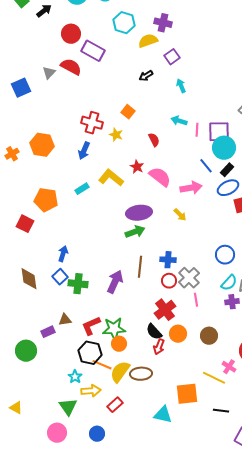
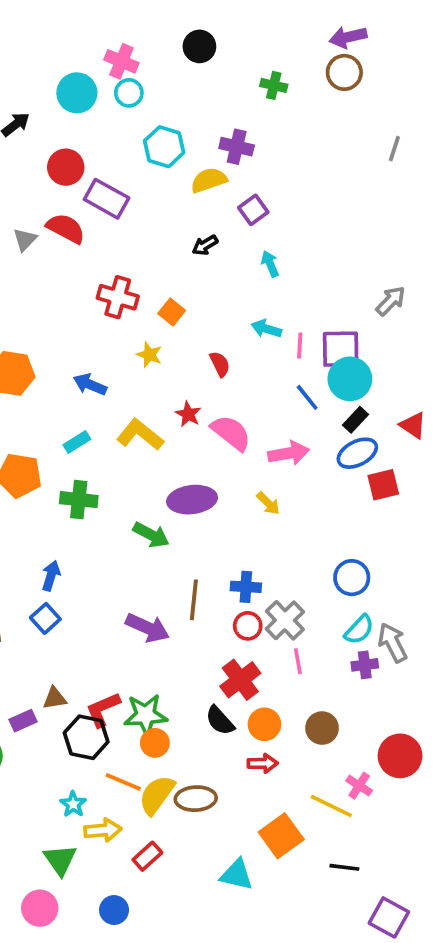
red cross: (92, 123) -> (118, 297), moved
blue arrow: (84, 151) -> (90, 384), turned 90
blue line: (206, 166) -> (307, 397), moved
cyan rectangle: (82, 189) -> (77, 442), moved
green arrow: (135, 232) -> (151, 535), moved, turned 48
purple arrow: (115, 282) -> (147, 628), turned 90
green cross: (78, 284) -> (79, 500), moved
red arrow: (159, 347) -> (263, 763), moved, turned -112
black hexagon: (90, 353) -> (86, 737), moved
orange square: (187, 394) -> (281, 836), turned -30

